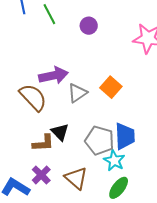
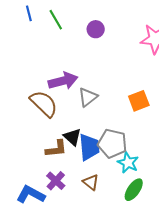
orange square: (111, 87) -> (139, 101), moved, turned 30
blue trapezoid: (125, 136) -> (89, 147), moved
brown triangle: (76, 178) -> (91, 182), size x0.7

